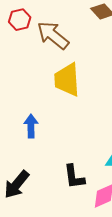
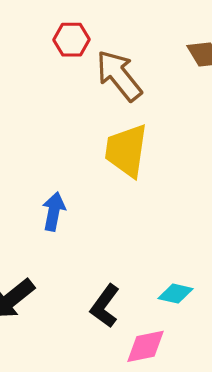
black L-shape: (74, 177) -> (105, 306), turned 32

